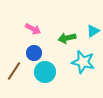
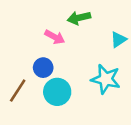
pink arrow: (33, 29) -> (55, 37), moved
green arrow: (67, 38) -> (79, 18), moved

